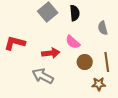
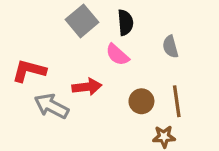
pink semicircle: (73, 42) -> (117, 55), moved
gray arrow: (43, 76) -> (51, 106), moved

